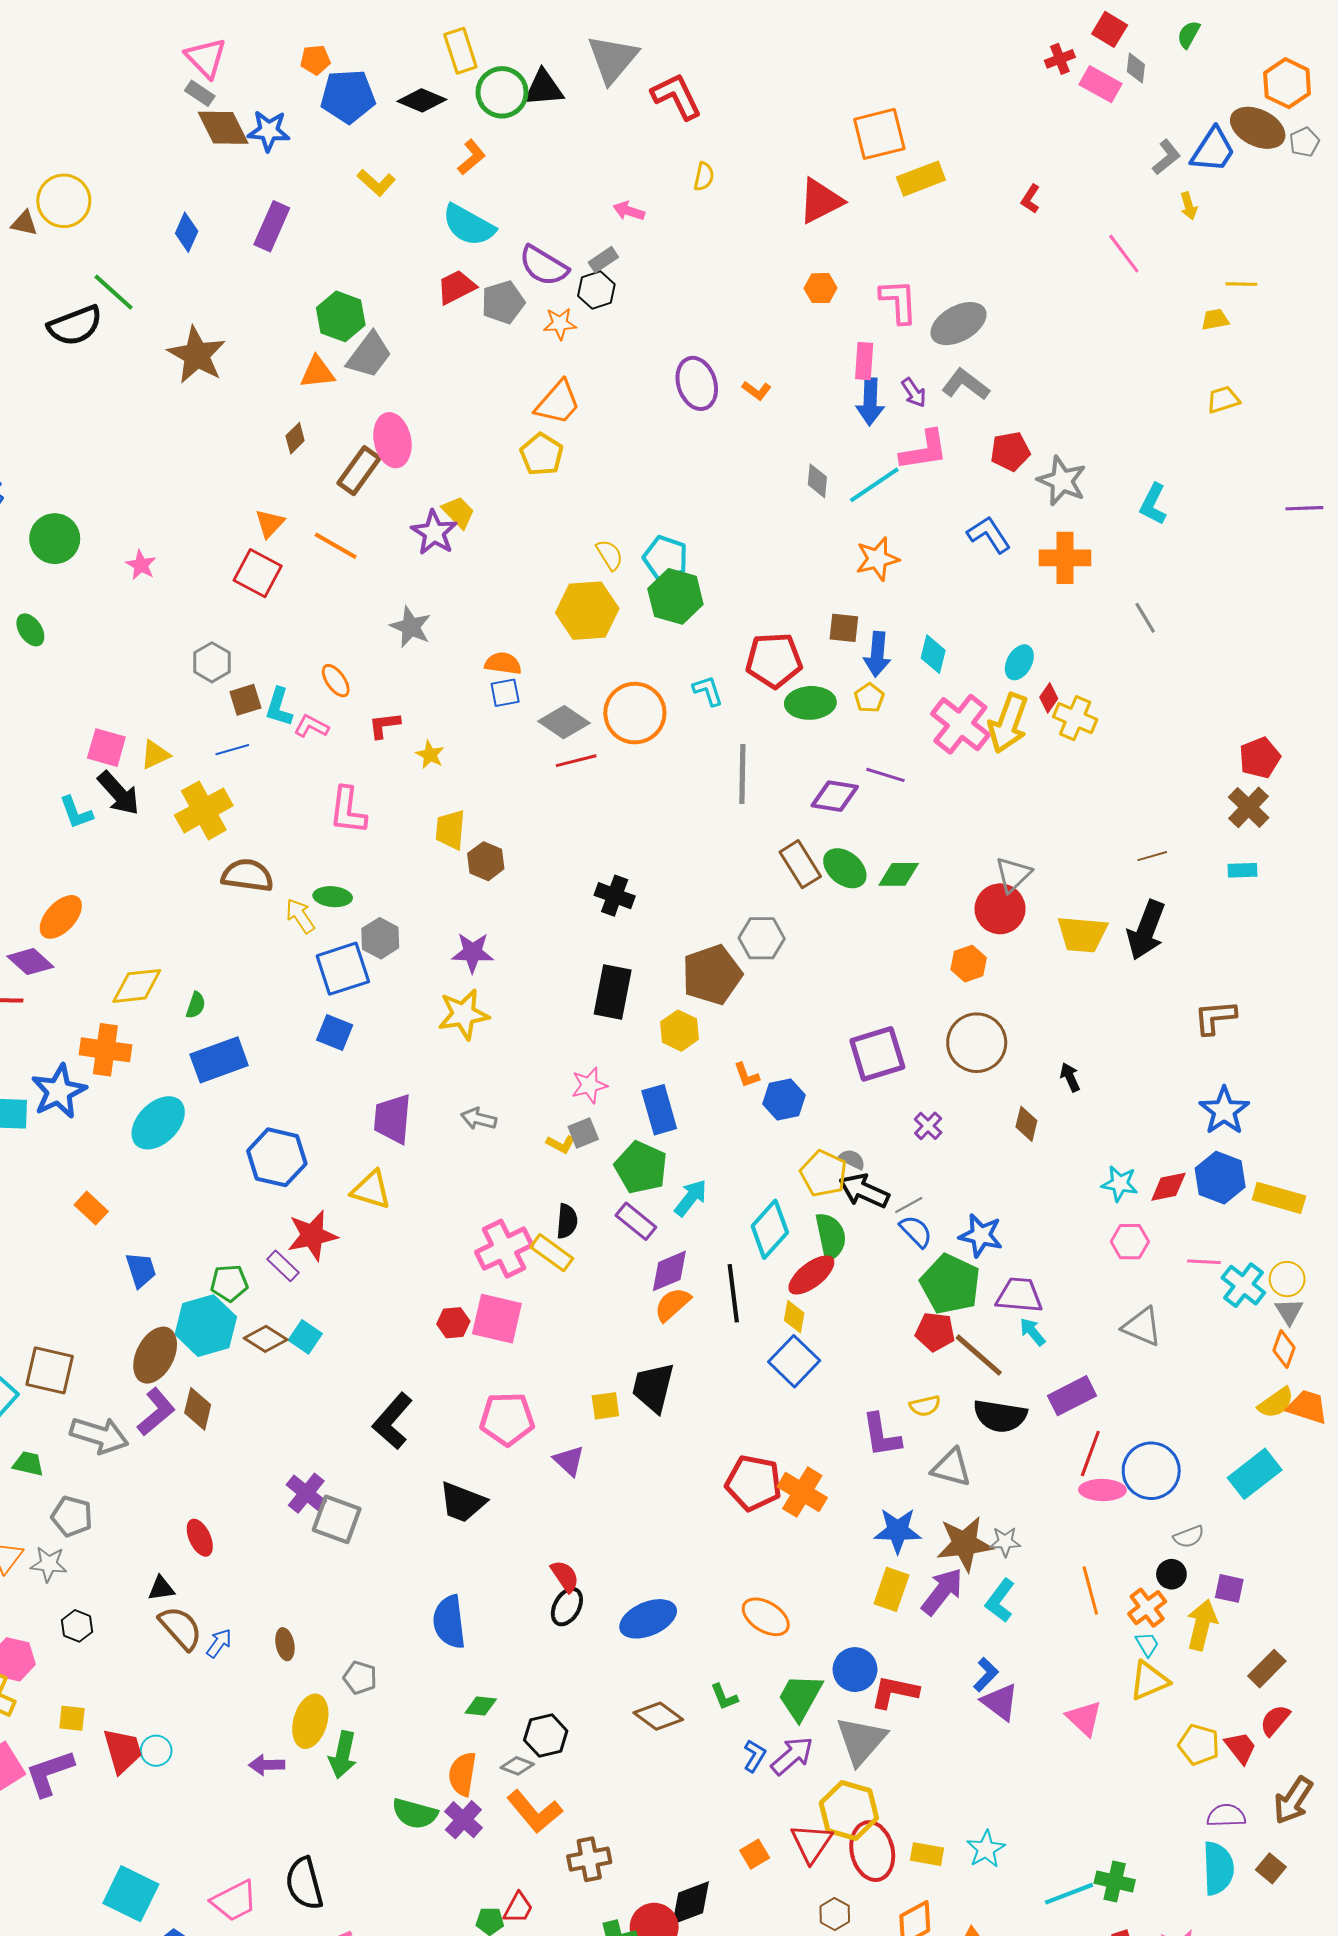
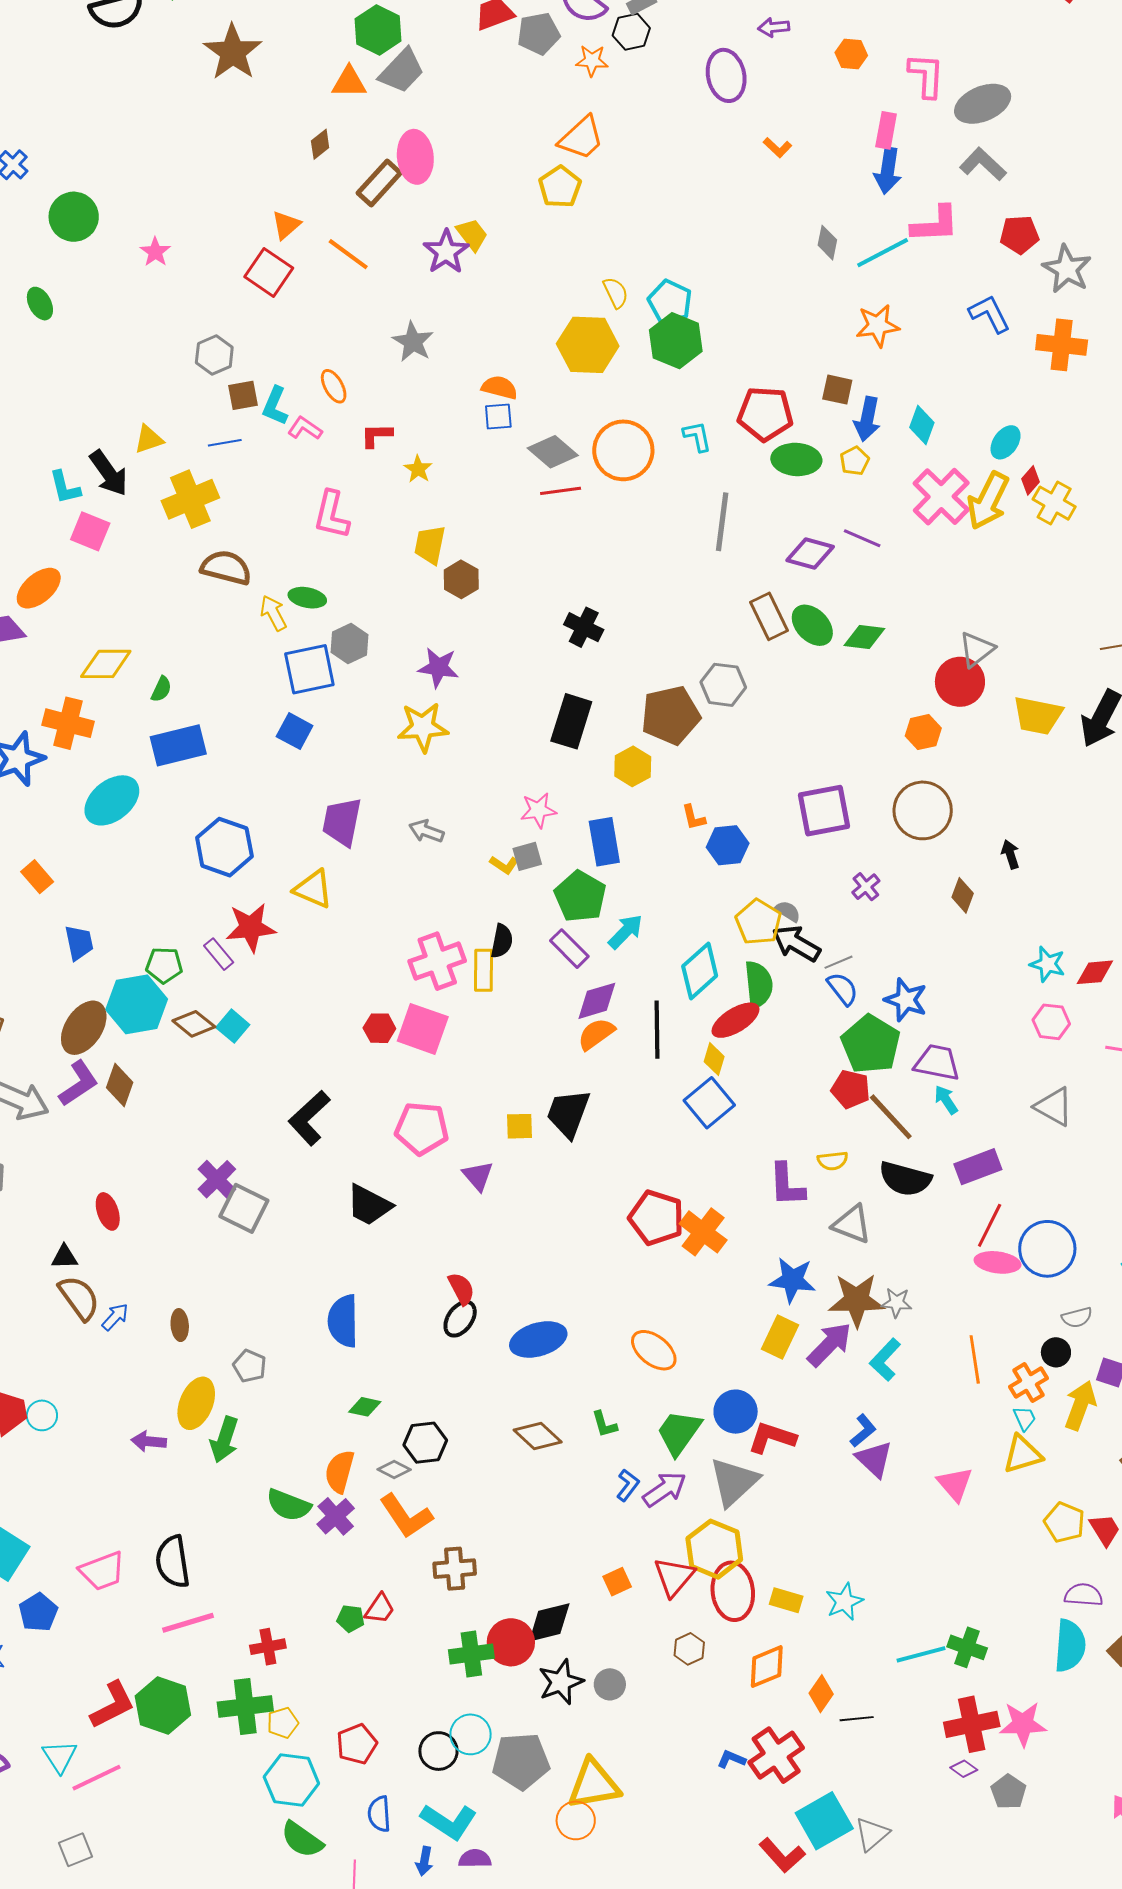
purple ellipse: (697, 383) -> (726, 75), moved
purple arrow: (914, 393) -> (774, 27), moved, turned 112
pink square: (106, 748) -> (90, 531), moved
yellow rectangle: (552, 1253) -> (483, 970), turned 48

